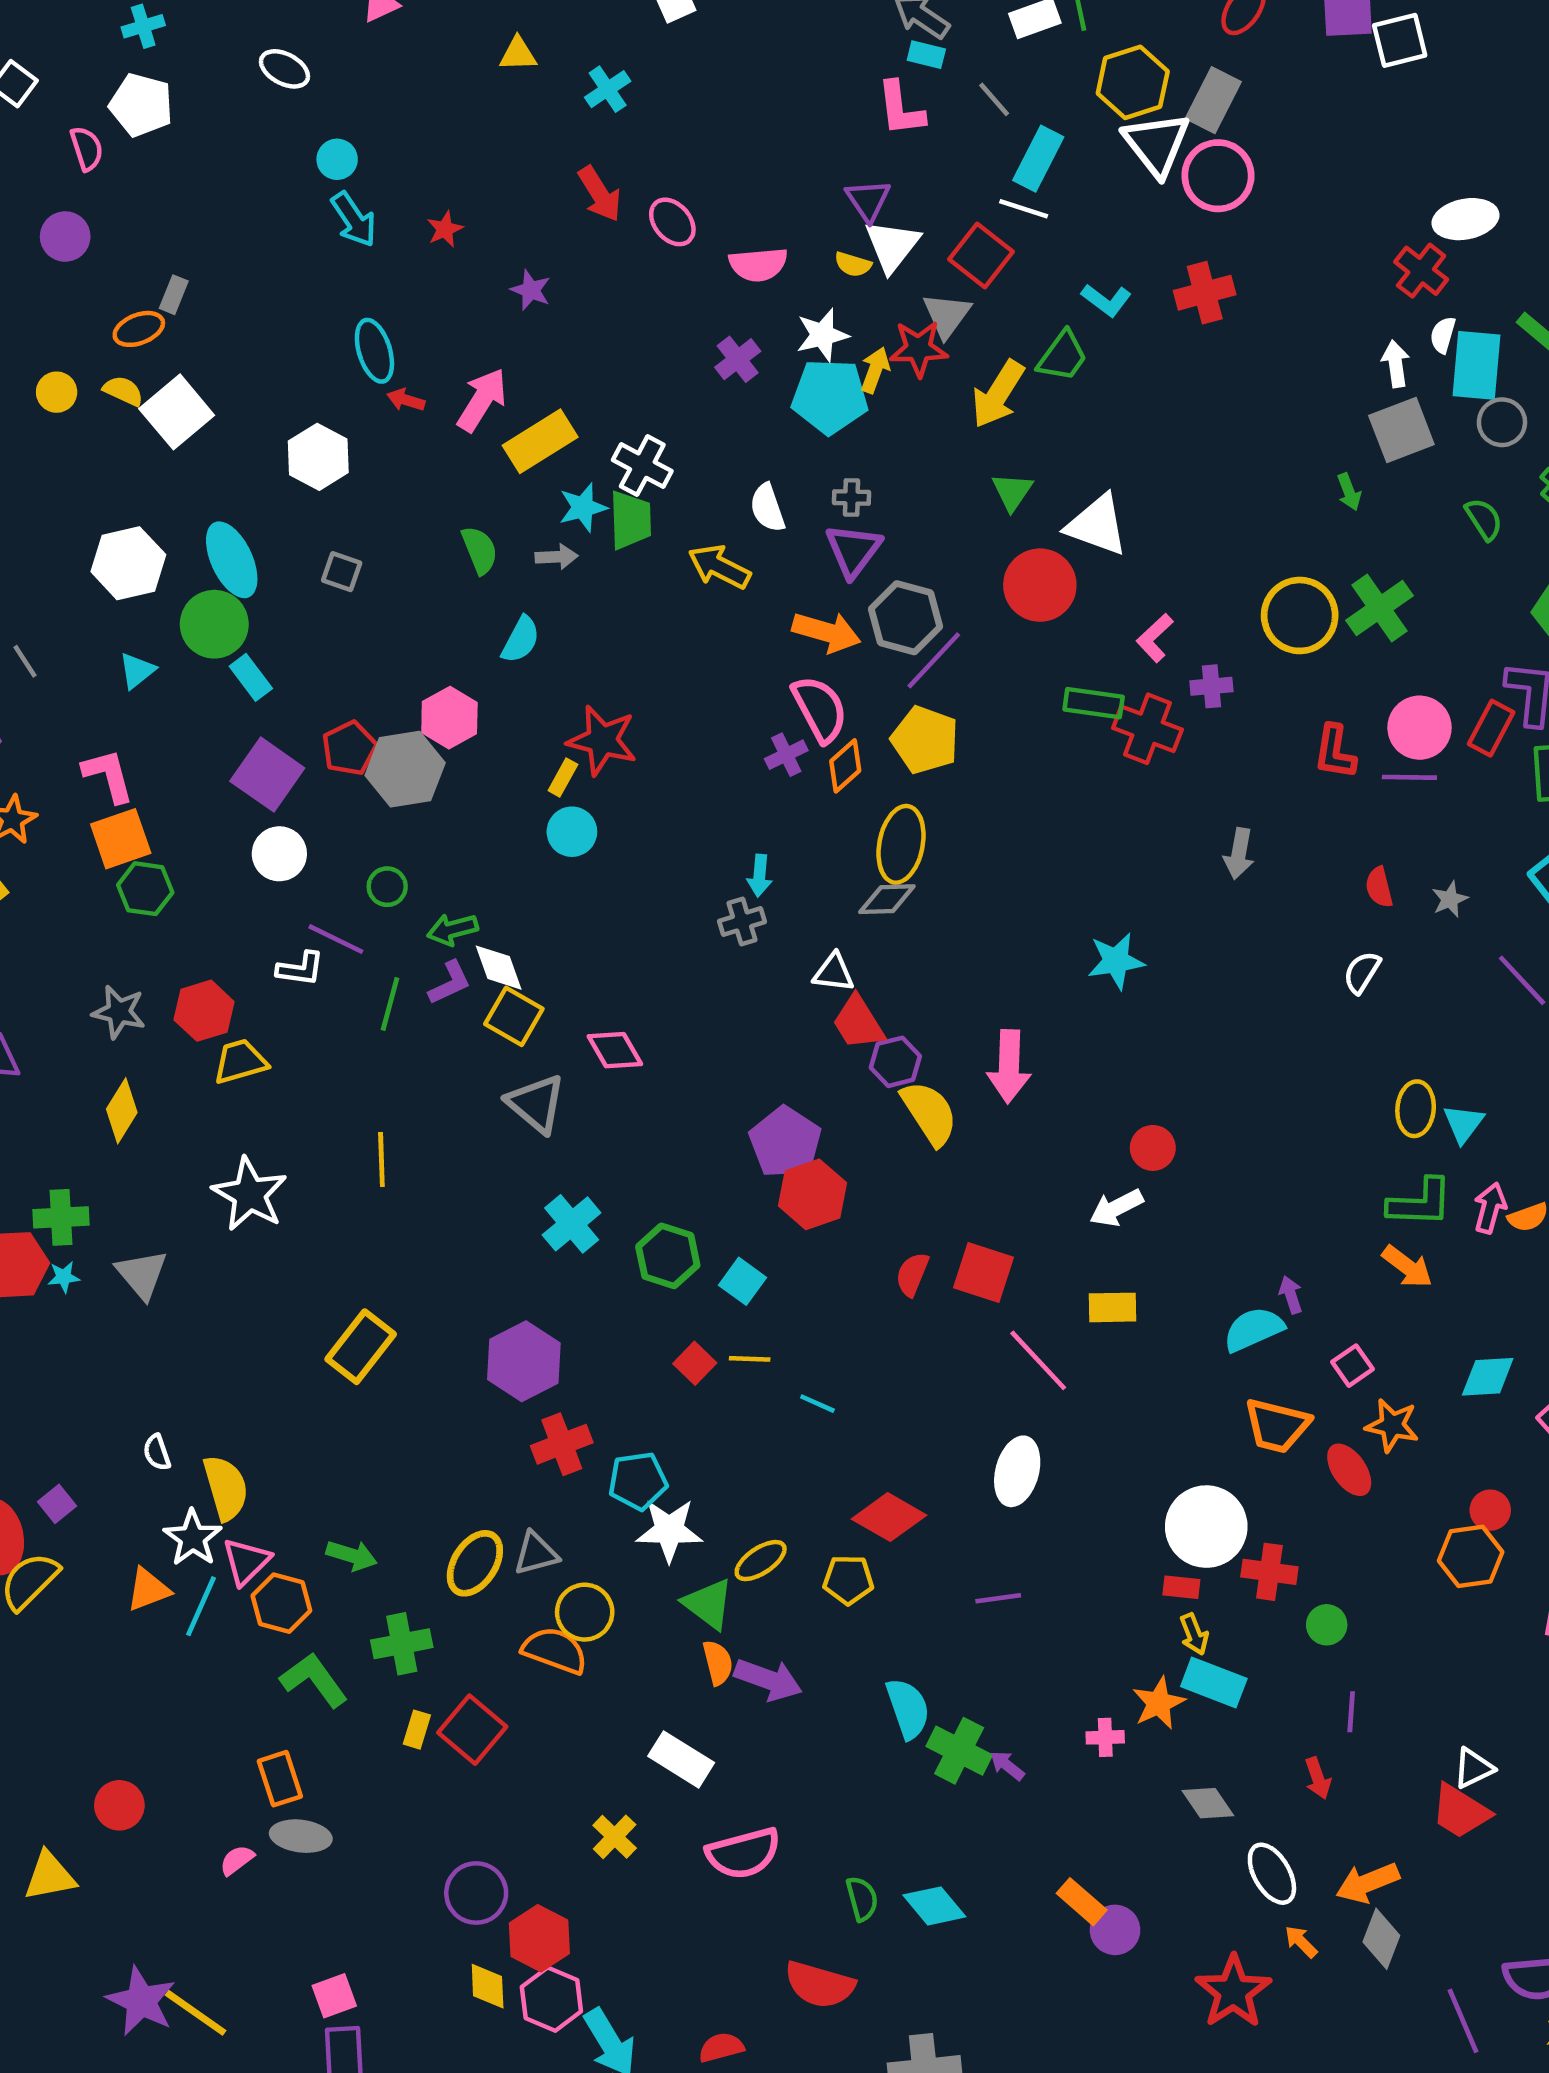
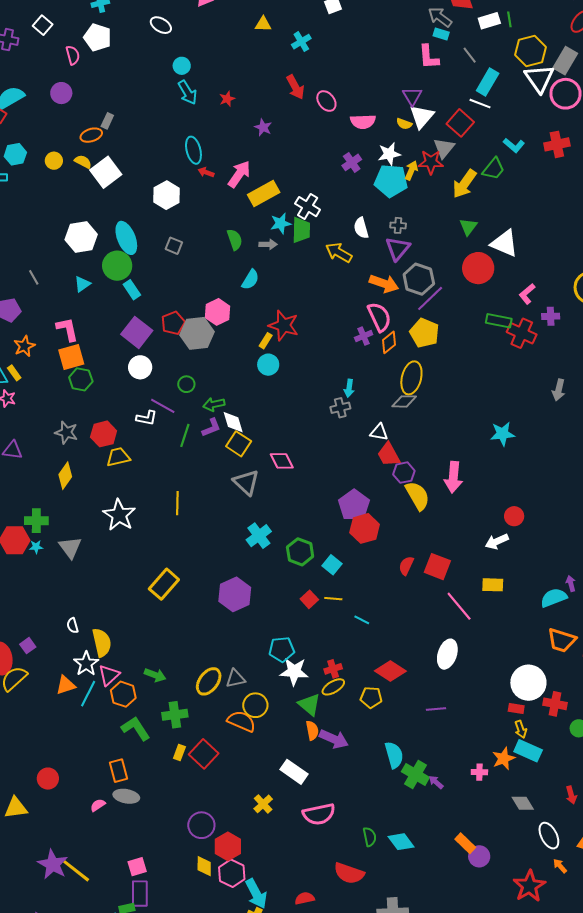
red cross: (562, 1444) -> (333, 669), moved, size x0.7

